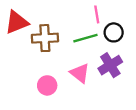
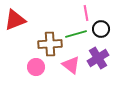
brown cross: (45, 38) -> (50, 44), moved
pink circle: (47, 85) -> (36, 67), moved

